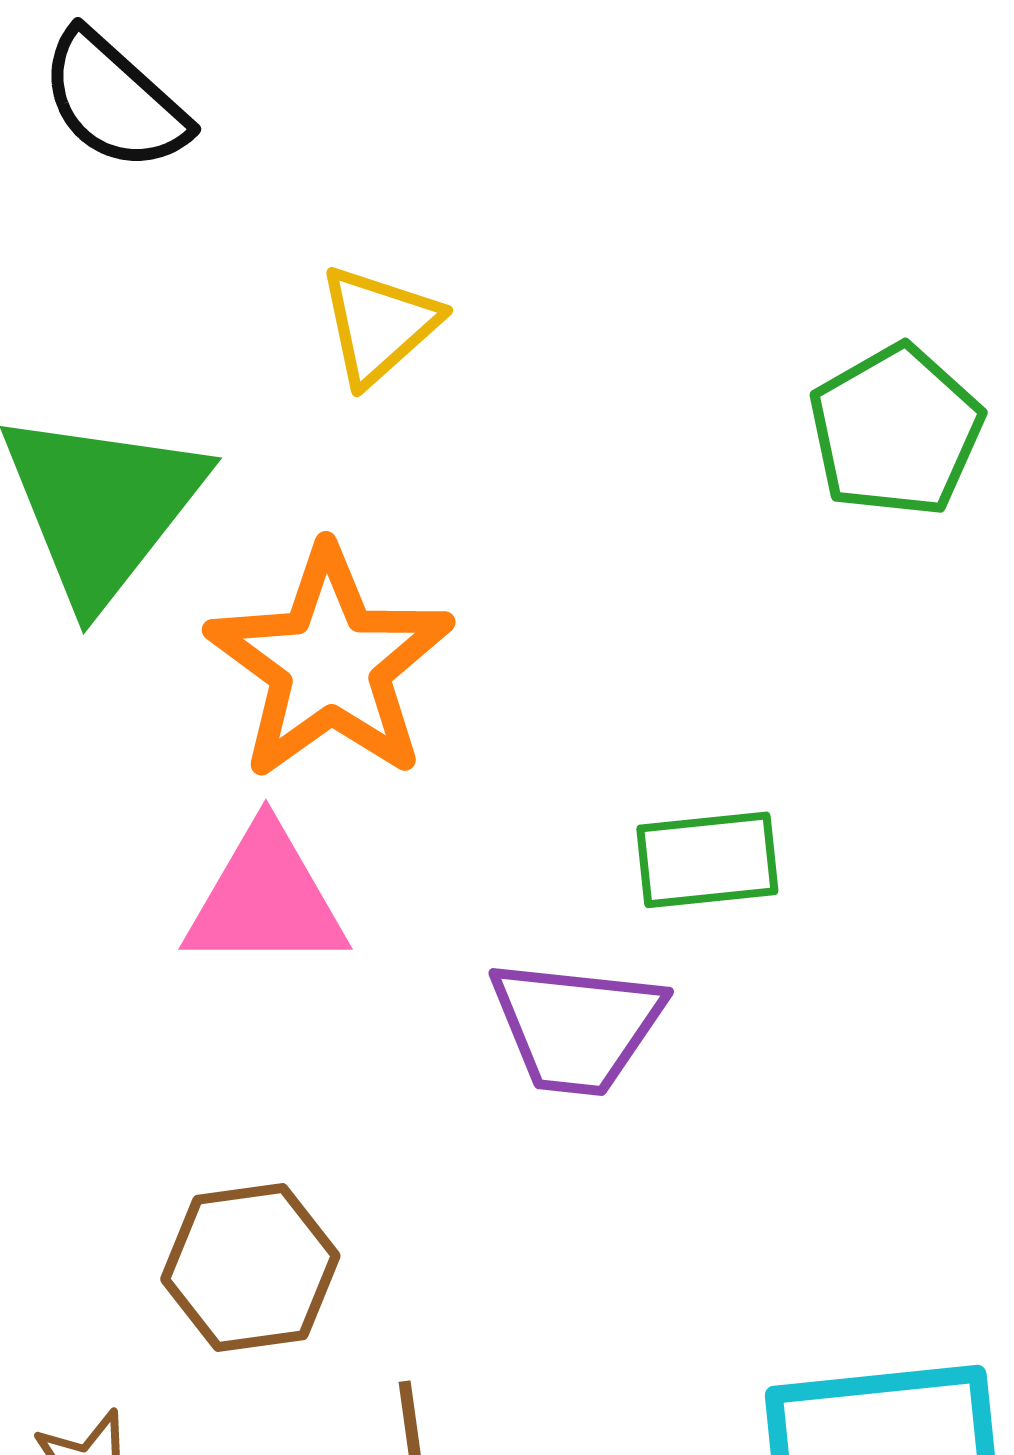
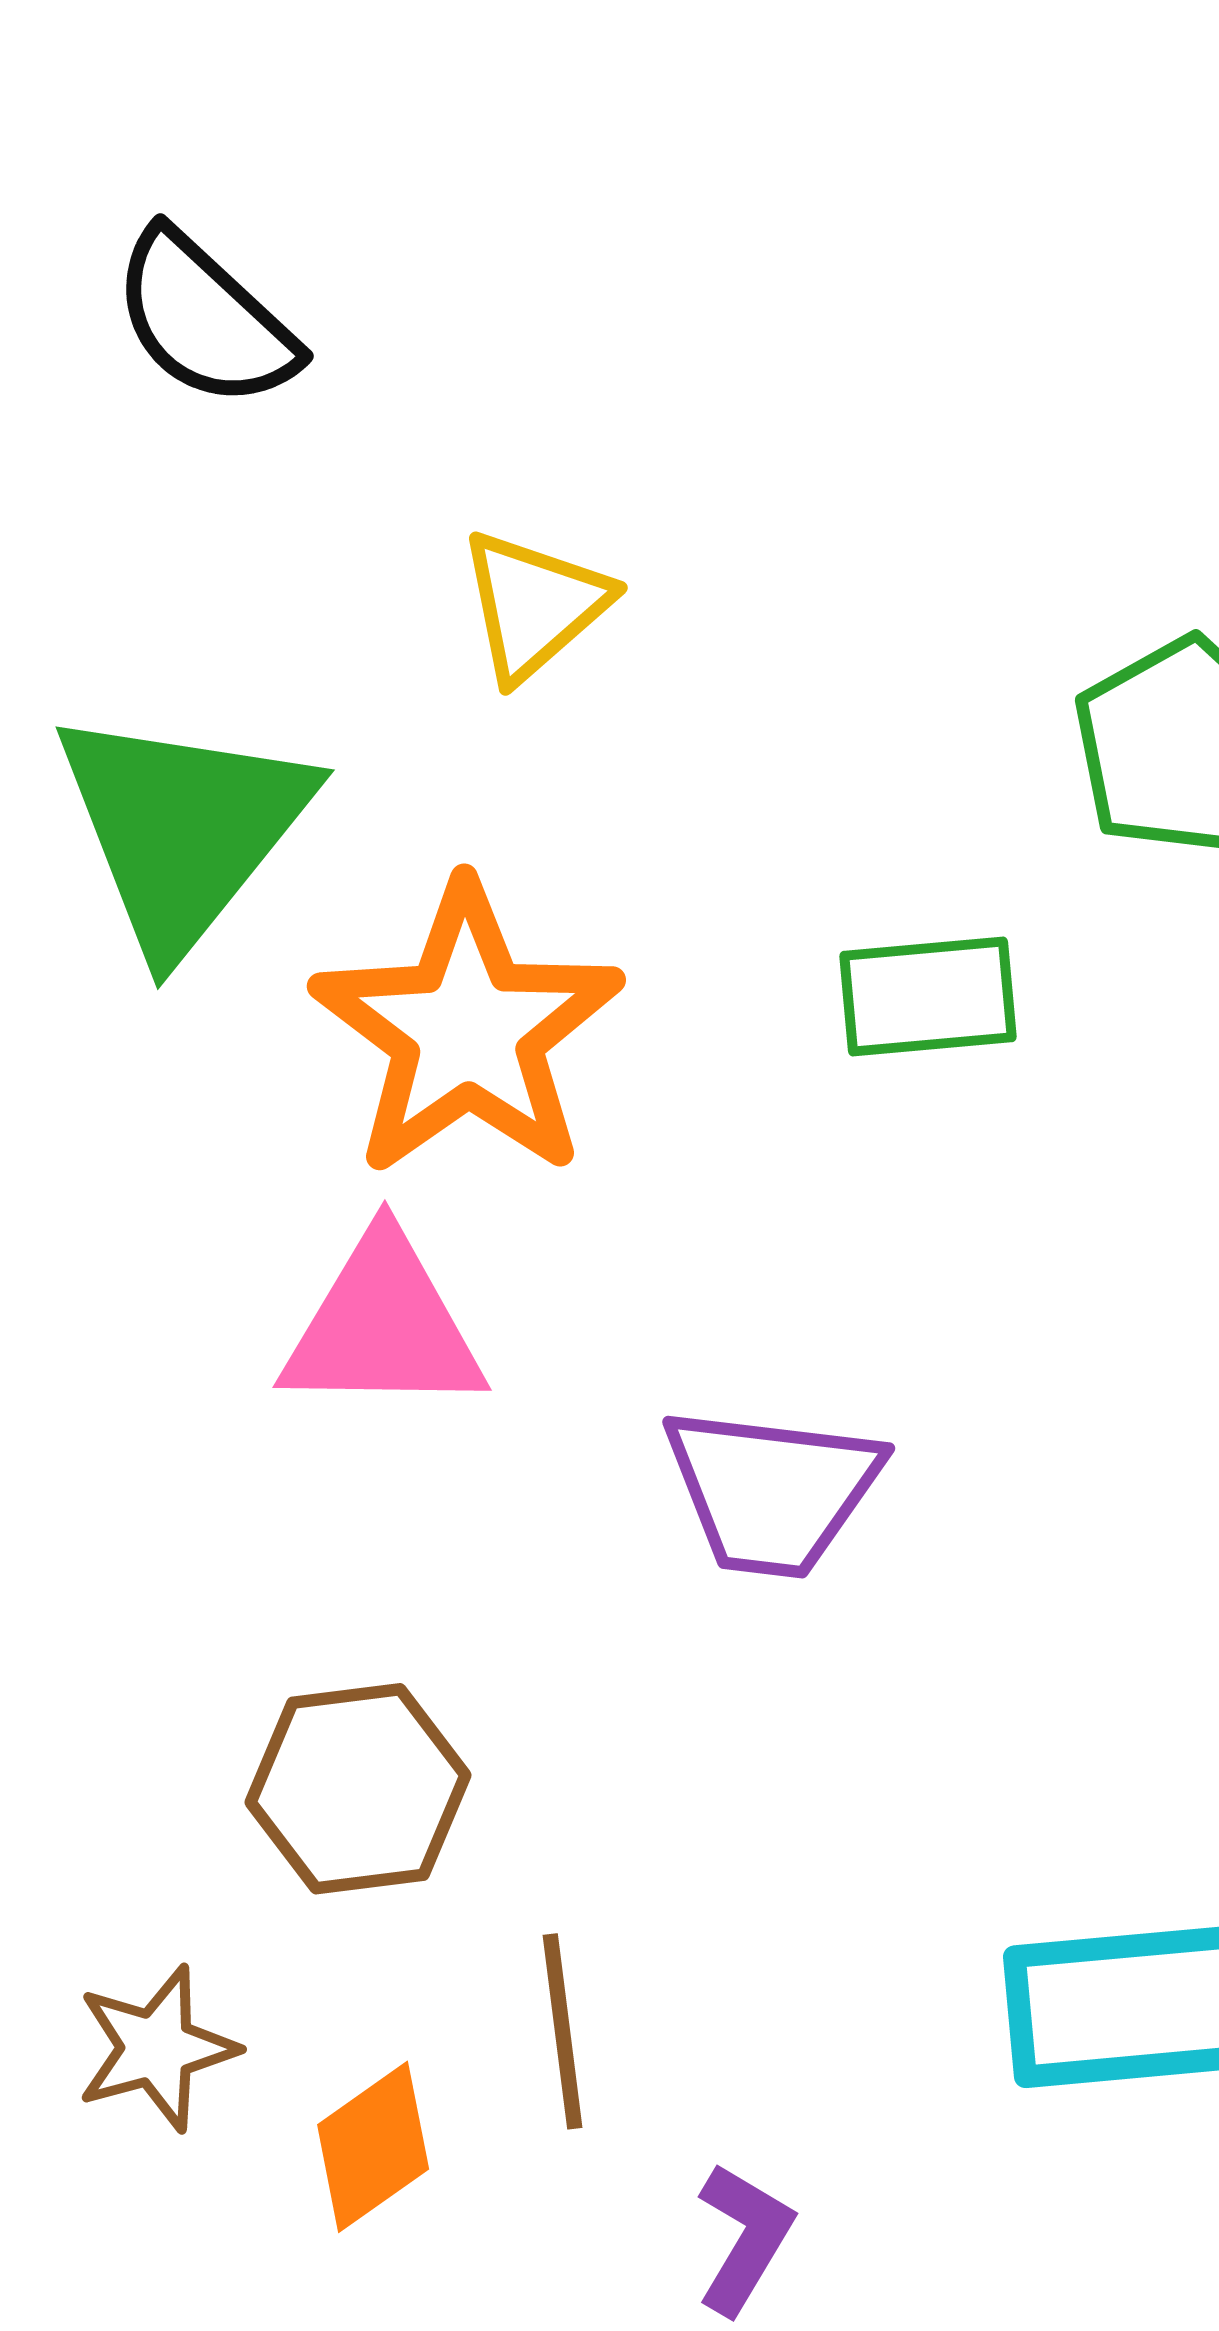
green rectangle: (707, 860) -> (928, 997), moved

